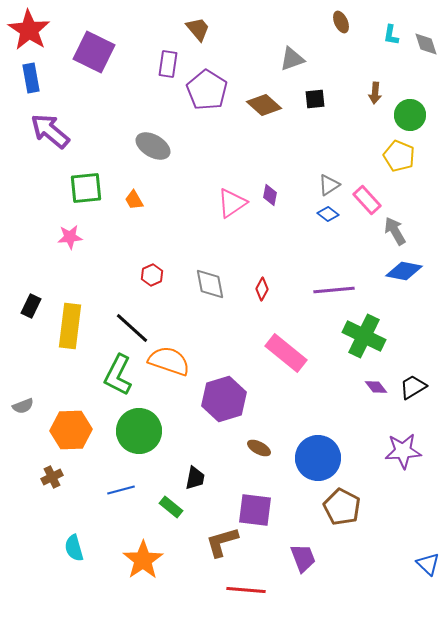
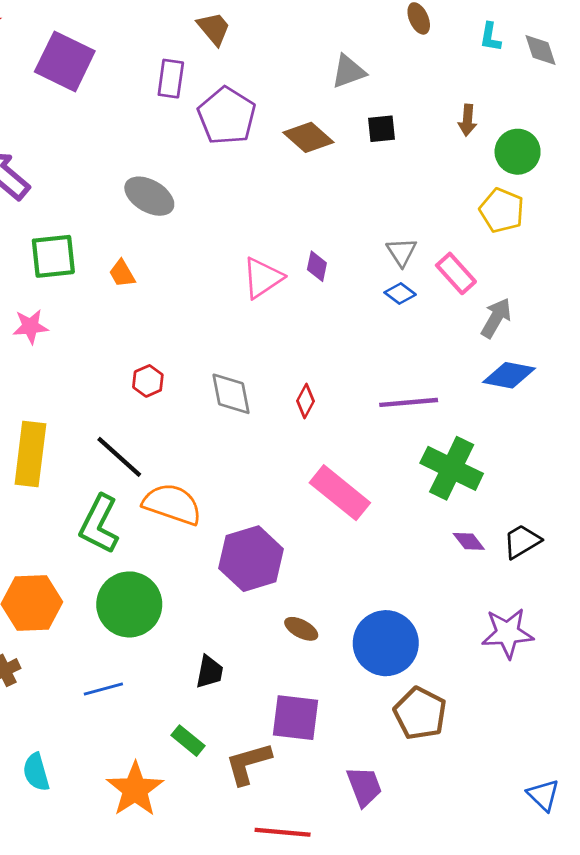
gray triangle: (329, 185) -> (402, 252), turned -30
gray arrow: (395, 231) -> (496, 318), turned 60
green rectangle: (171, 507) -> (188, 741), moved

